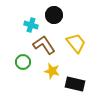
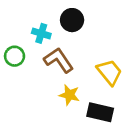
yellow trapezoid: (76, 43) -> (109, 72), moved
green circle: (23, 62) -> (15, 56), moved

